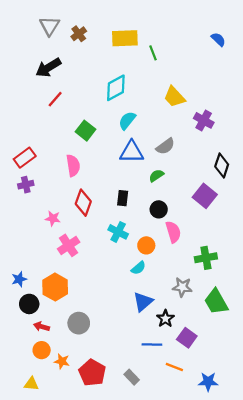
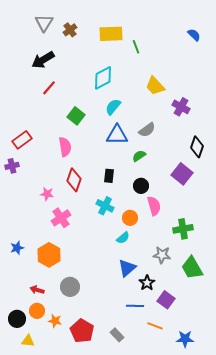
purple cross: (26, 185) -> (12, 166), moved
black circle: (29, 304) -> (17, 319), moved

